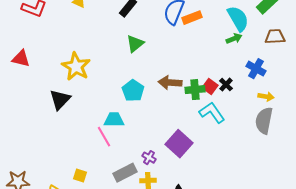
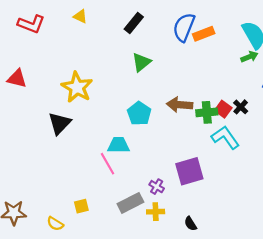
purple square: (179, 144) -> (189, 171), turned 32
yellow square: (80, 176) -> (81, 206), turned -32

